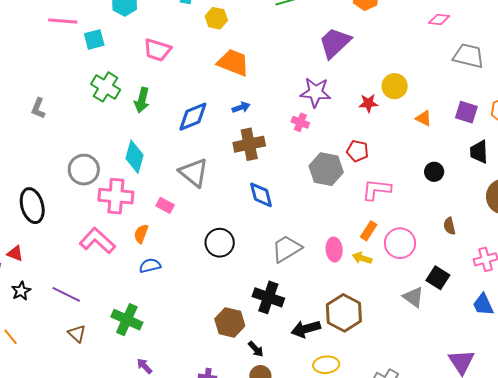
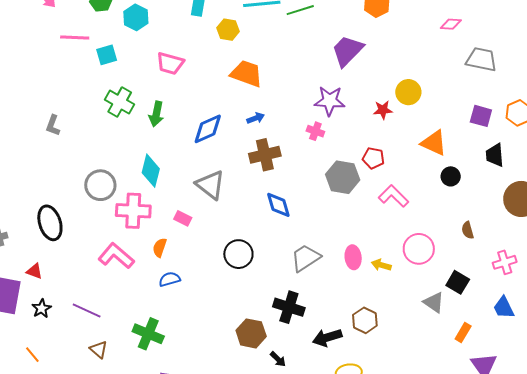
orange triangle: (424, 118) -> (434, 143), moved, size x1.6
pink L-shape: (376, 190) -> (394, 196), turned 40
orange rectangle: (369, 231) -> (463, 332), moved
brown hexagon: (344, 313) -> (365, 320), size x0.7

